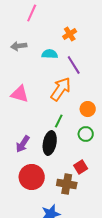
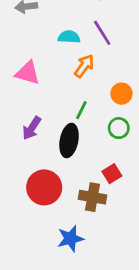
cyan semicircle: (50, 54) -> (69, 37), moved
orange arrow: (61, 89) -> (84, 66), size x0.7
purple arrow: (23, 144) -> (32, 128), moved

